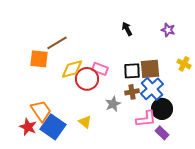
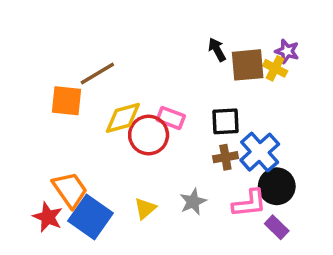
yellow cross: (184, 64) -> (275, 68), moved
brown square: (150, 69) -> (248, 65), moved
gray star: (113, 104) -> (193, 202), moved
yellow triangle: (85, 122) -> (145, 208), turned 40

